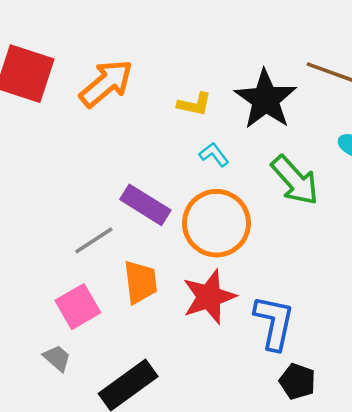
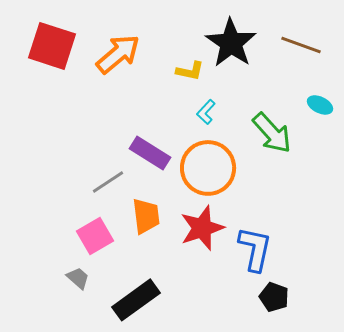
black star: (266, 99) -> (231, 43), moved
cyan L-shape: (214, 155) -> (206, 112), turned -100

